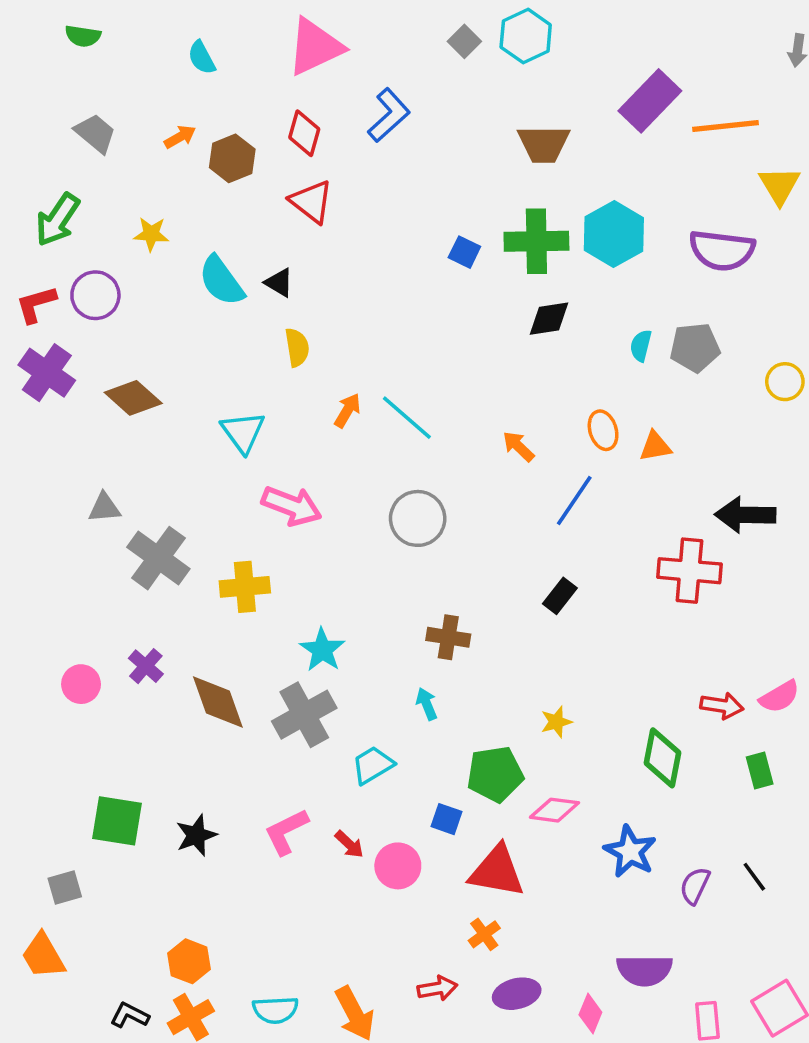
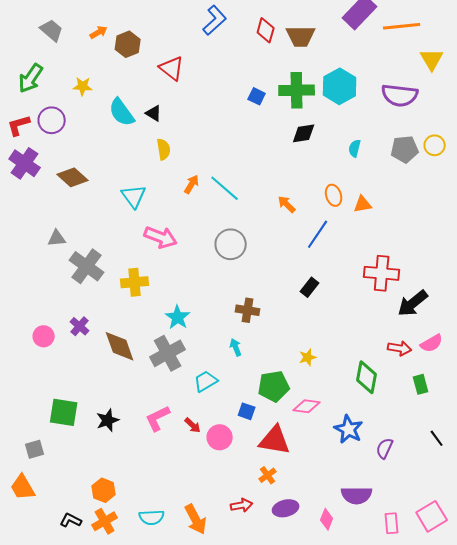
red diamond: (304, 133) -> (266, 30), moved
gray pentagon: (695, 347) -> (405, 149), moved
yellow circle: (785, 382) -> (435, 145), moved
black arrow: (745, 515) -> (413, 303), moved, turned -40
black line: (754, 877) -> (437, 438), moved

